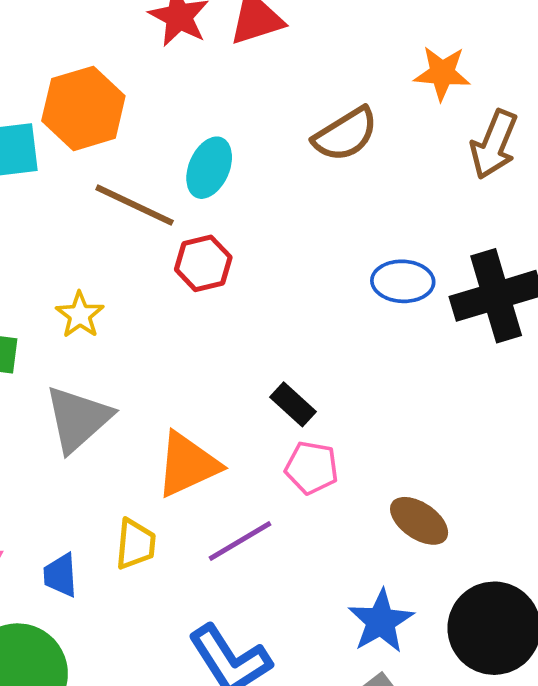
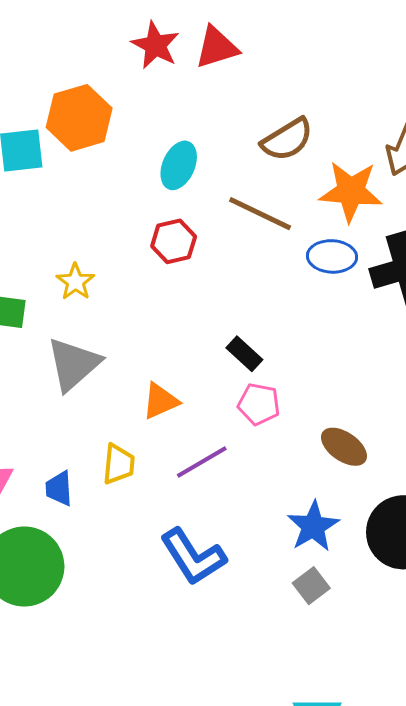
orange star: (442, 73) -> (351, 191), moved, size x1.4
brown line: (135, 205) -> (260, 214), moved
orange triangle: (188, 465) -> (160, 401), size x0.7

